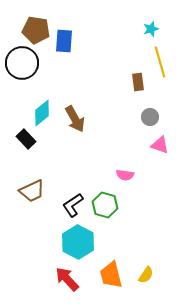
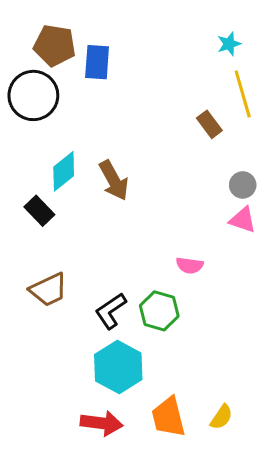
brown rectangle: (138, 82) -> (209, 124), turned -30
gray circle: (150, 117) -> (243, 185), moved
red arrow: (67, 279) -> (102, 423), turned 140

